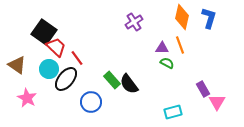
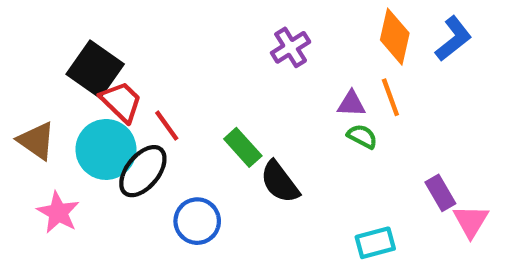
blue L-shape: (209, 18) -> (453, 39), turned 35
cyan circle: (49, 69) -> (106, 149), size x1.4
green rectangle: (112, 80) -> (243, 147), moved

